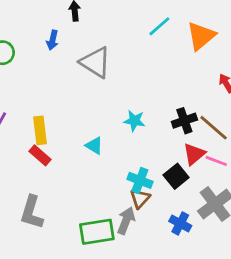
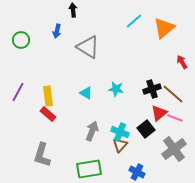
cyan triangle: (94, 146) -> (86, 93), moved
gray arrow: (126, 221) -> (92, 131), moved
blue cross: (180, 223) -> (137, 172), moved

